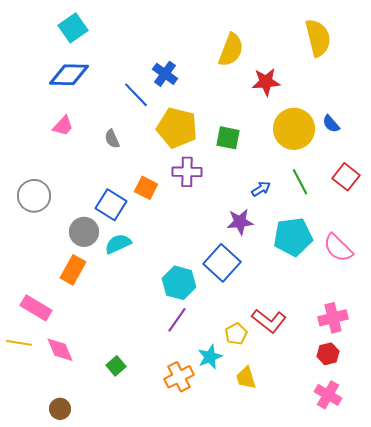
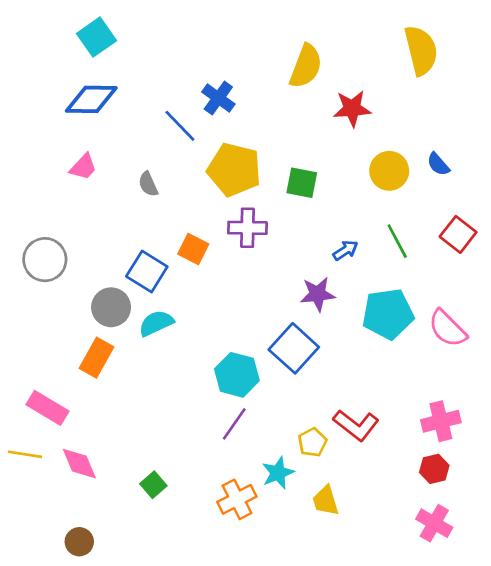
yellow circle: (294, 129) -> (389, 171), size x0.7

